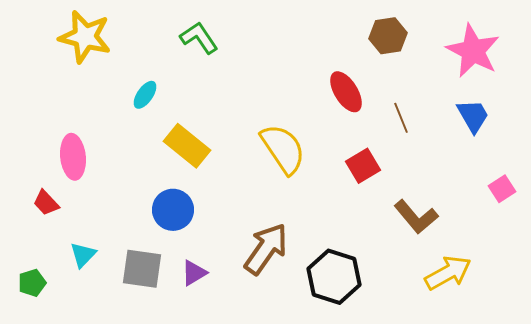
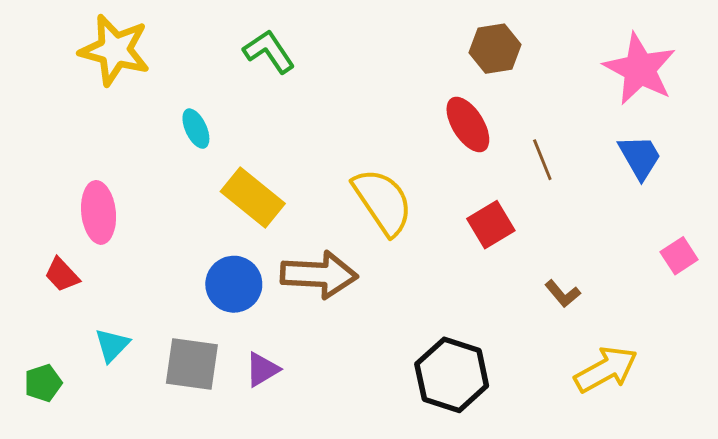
brown hexagon: (388, 36) -> (495, 49), moved
cyan ellipse: (145, 95) -> (196, 129), turned -60
brown L-shape: (416, 217) -> (563, 294), size x0.6
brown arrow: (266, 249) -> (319, 275), moved, turned 58

